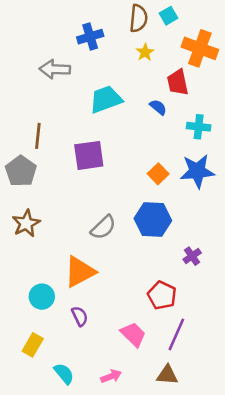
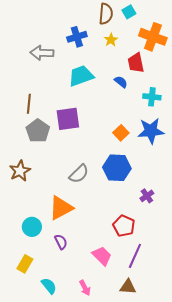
blue cross: (90, 37) -> (77, 37), moved
gray pentagon: (21, 171) -> (38, 131), moved
pink arrow: (111, 376) -> (85, 288), turned 84

